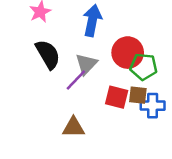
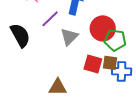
black semicircle: (48, 54) -> (20, 35), moved
purple line: (76, 80) -> (50, 19), moved

